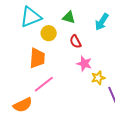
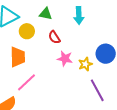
cyan arrow: (102, 22) -> (79, 15), turned -30
yellow star: (98, 78) -> (85, 64), moved

